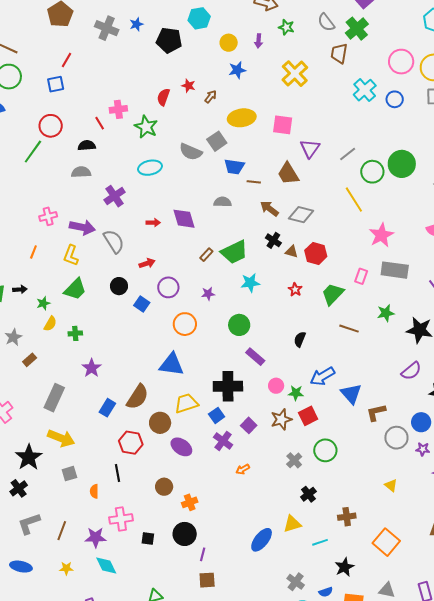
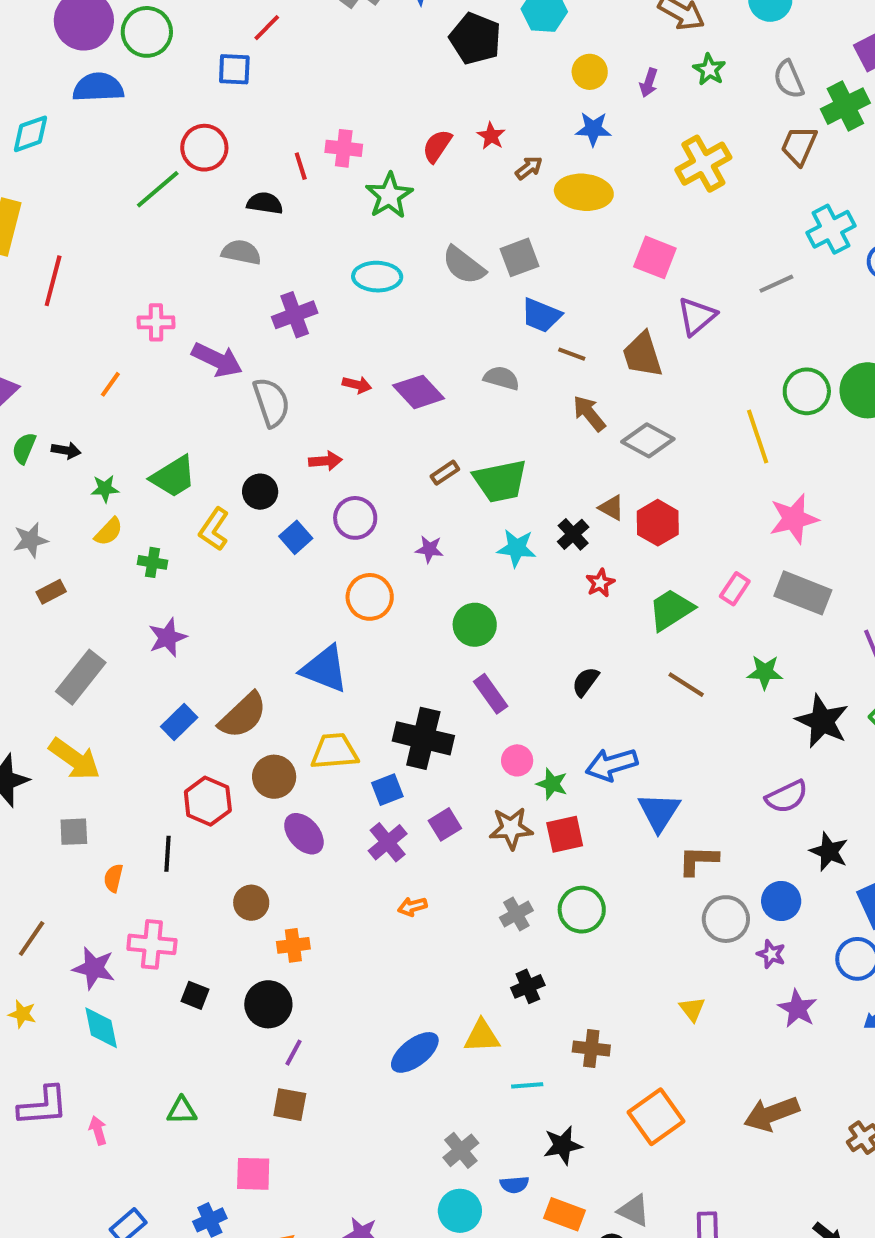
yellow ellipse: (242, 118) -> (584, 192), moved
gray line: (348, 154) -> (776, 284), moved
purple diamond: (184, 219) -> (419, 392), turned -40
black cross: (273, 240) -> (573, 534), moved
yellow L-shape: (71, 255) -> (214, 529), moved

